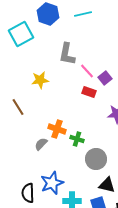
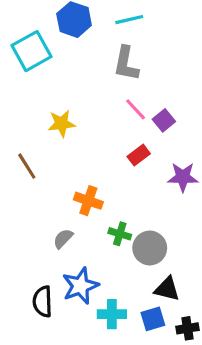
gray L-shape: (67, 54) -> (126, 64), moved
red rectangle: (89, 92) -> (139, 155), moved, turned -56
green cross: (77, 139) -> (120, 234), moved
gray semicircle: (41, 144) -> (63, 239), moved

